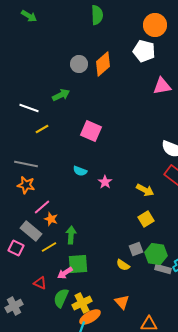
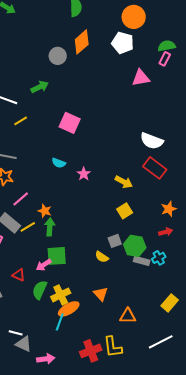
orange diamond: (103, 64) -> (82, 42), moved
orange star: (51, 219) -> (45, 211), moved
yellow line: (49, 247) -> (28, 227), moved

